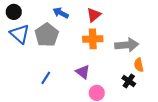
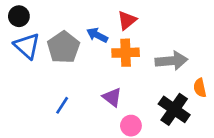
blue arrow: (61, 13) -> (97, 35), moved
orange semicircle: (139, 65) -> (200, 88), moved
black cross: (129, 81) -> (174, 109), size x1.6

